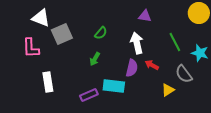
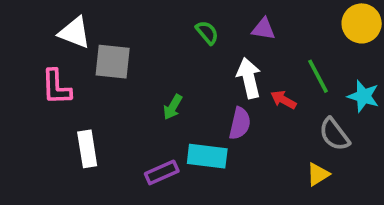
green semicircle: (101, 33) -> (207, 33), moved, turned -80
gray square: (62, 34) -> (113, 62), turned 30
red arrow: (152, 65) -> (283, 100), moved
yellow triangle: (168, 90) -> (318, 174), moved

